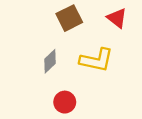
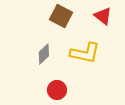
brown square: (69, 18) -> (61, 16), turned -35

